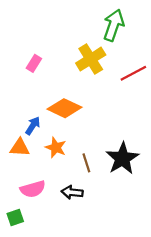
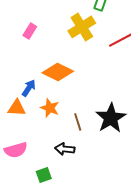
pink semicircle: (33, 189) -> (16, 150), moved
green square: (15, 217) -> (44, 175), moved

